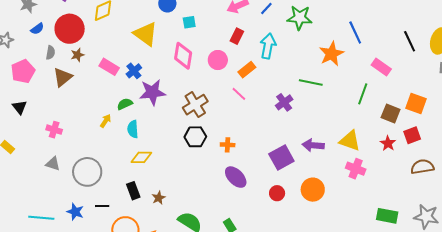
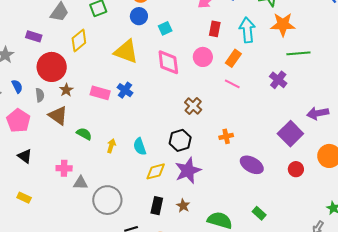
blue semicircle: (37, 29) -> (17, 86), moved, turned -64
orange star: (331, 54) -> (283, 24), moved, turned -30
brown triangle: (63, 77) -> (58, 116), turned -30
purple star: (152, 92) -> (188, 171), moved
green semicircle: (125, 104) -> (84, 134), moved, turned 70
brown cross: (195, 105) -> (193, 106), size x0.7
black hexagon: (195, 137) -> (180, 140), moved
orange cross: (228, 145) -> (226, 136), moved
gray triangle: (53, 164) -> (81, 183), moved
black rectangle: (133, 191) -> (157, 206), turned 48

